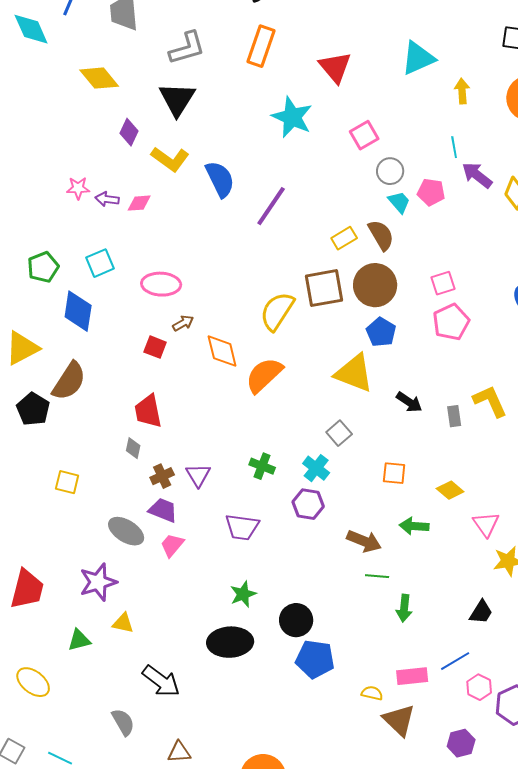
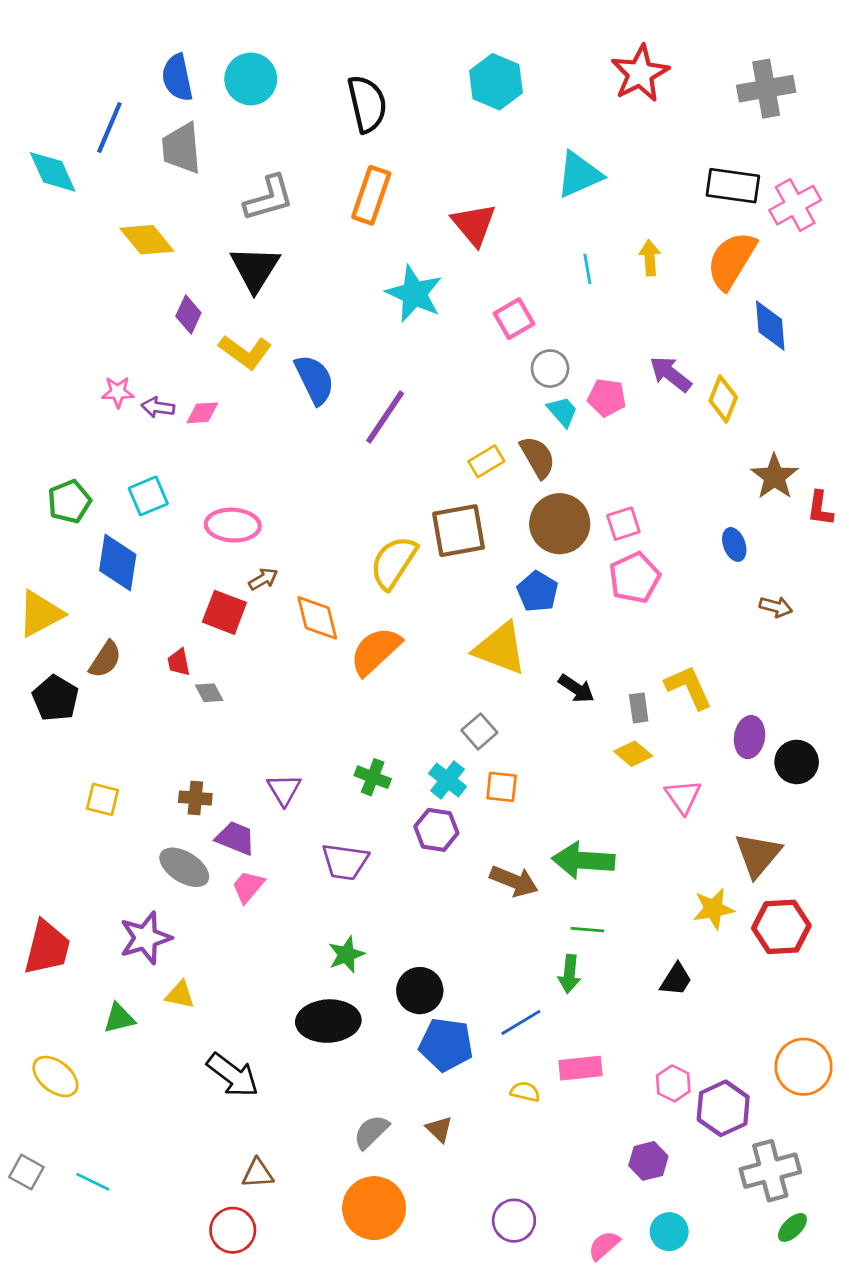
cyan triangle: (418, 58) -> (579, 175), moved
cyan line: (454, 147) -> (587, 269), moved
brown circle: (375, 285) -> (560, 524), moved
red square: (155, 347) -> (224, 612), size x1.4
brown semicircle: (69, 381) -> (105, 659), size x0.7
red trapezoid: (148, 411) -> (179, 662), moved, size x0.6
gray diamond: (133, 448) -> (209, 693), moved, turned -40
orange square: (394, 473) -> (502, 787), moved
brown cross: (162, 476) -> (195, 798), moved, turned 30
yellow diamond: (450, 490) -> (633, 754), moved
pink triangle: (486, 524) -> (683, 797), moved
green arrow: (414, 526) -> (583, 860), size x1.5
green line: (377, 576) -> (587, 930), moved
blue line: (455, 661) -> (521, 1022), moved
brown triangle: (399, 720) -> (439, 1129), moved, size x0.6
gray semicircle: (123, 722) -> (371, 1132), moved, turned -104

